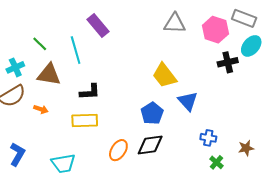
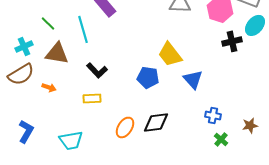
black L-shape: (90, 92) -> (97, 70), turned 50
blue pentagon: (152, 113) -> (148, 77), moved, turned -30
yellow rectangle: (85, 120) -> (92, 98), size x0.7

